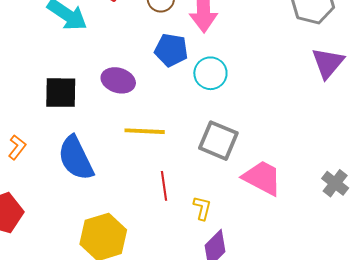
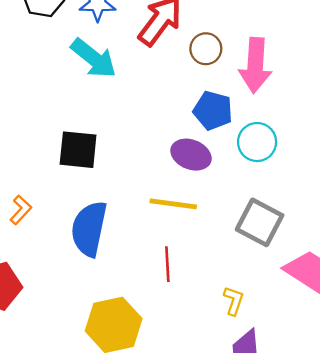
purple ellipse: (118, 80) -> (191, 155), moved
blue semicircle: (76, 158) -> (89, 229), turned 33
red line: (164, 186) -> (167, 264), moved

